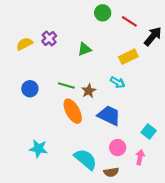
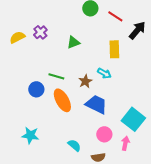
yellow rectangle: (128, 57) -> (114, 49), turned -66
blue circle: (30, 89) -> (36, 89), moved
brown star: (89, 91) -> (85, 81), moved
cyan square: (149, 131) -> (133, 119), size x1.6
cyan semicircle: (86, 159) -> (74, 145), size x0.6

